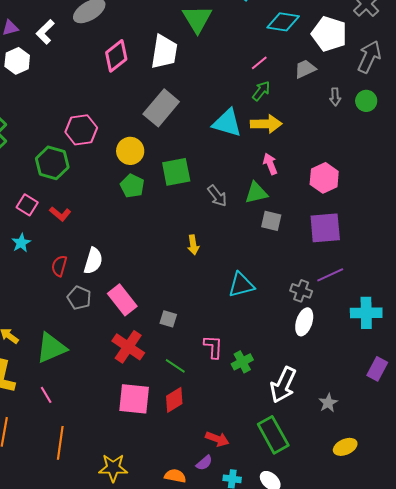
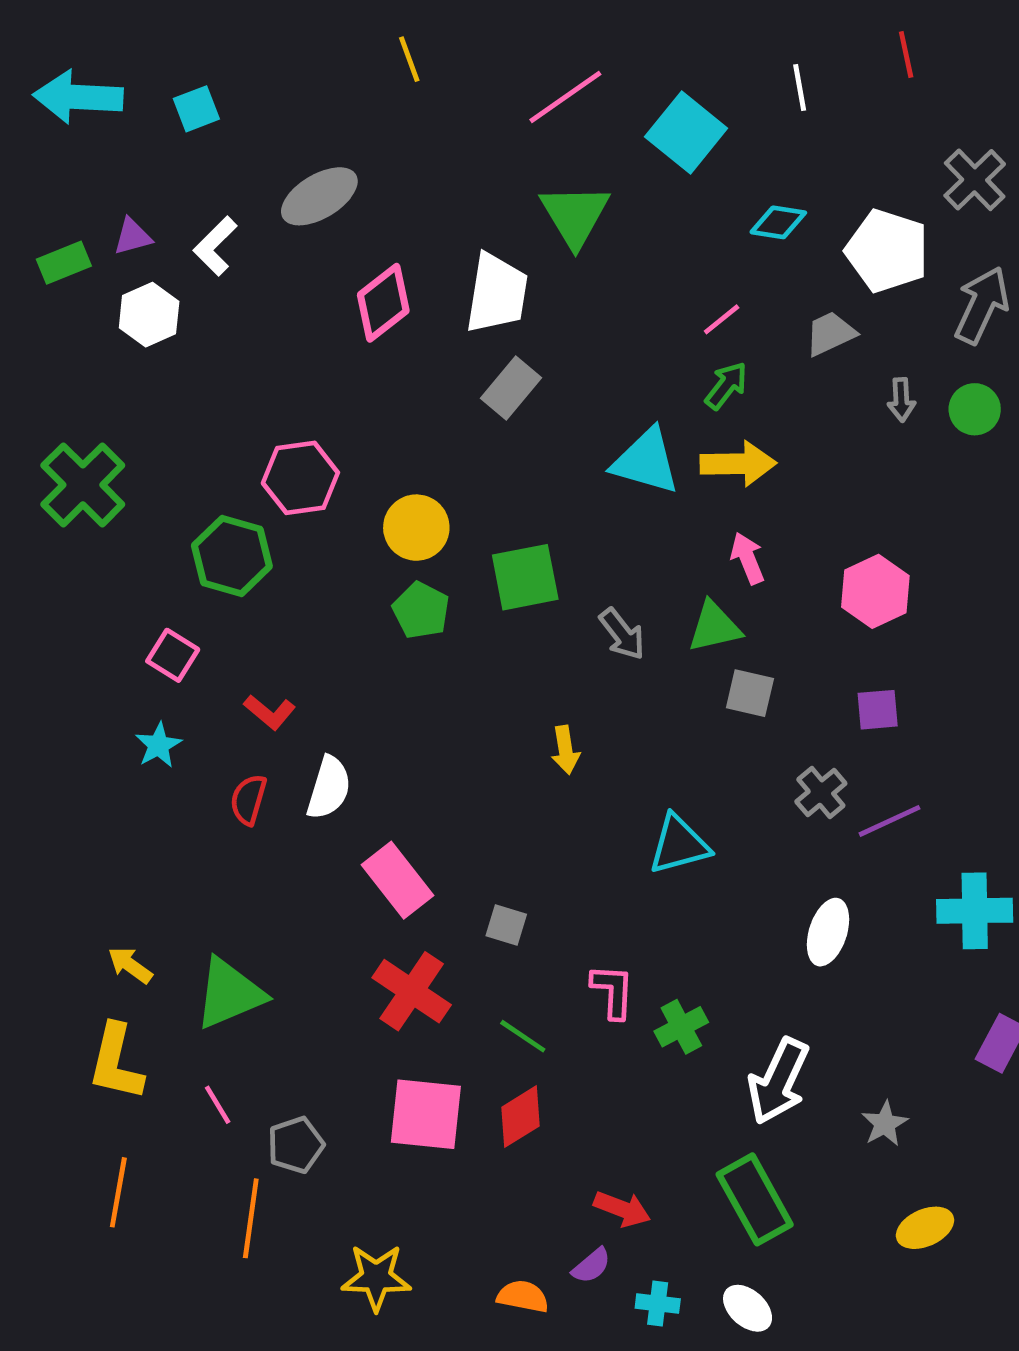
cyan diamond: (283, 22) -> (778, 222), size x0.7
gray rectangle: (161, 108) -> (511, 388), moved, size x0.7
red L-shape: (60, 214) -> (270, 712), moved
purple square: (325, 228) -> (878, 710), size x0.6
gray cross: (301, 291) -> (821, 793), moved, turned 30
gray pentagon: (79, 298) -> (296, 1145), moved, turned 30

